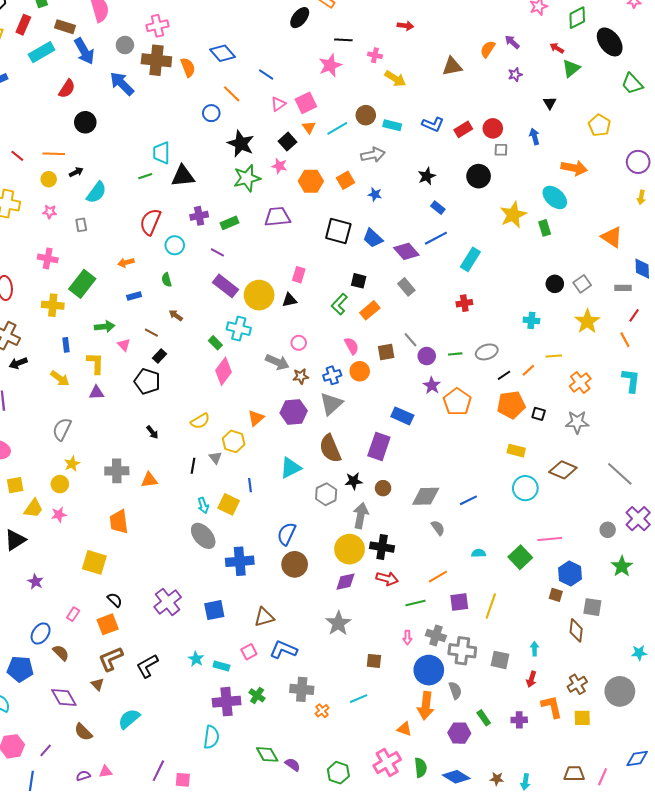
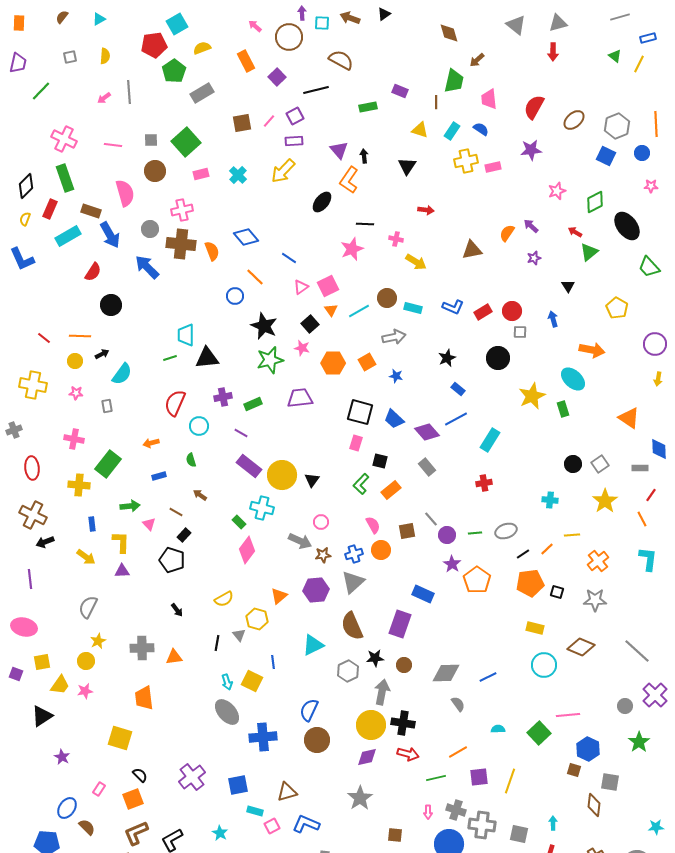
pink rectangle: (299, 275) -> (356, 443), moved
black triangle: (290, 300) -> (312, 480), turned -42
cyan rectangle: (221, 666) -> (255, 811), moved

